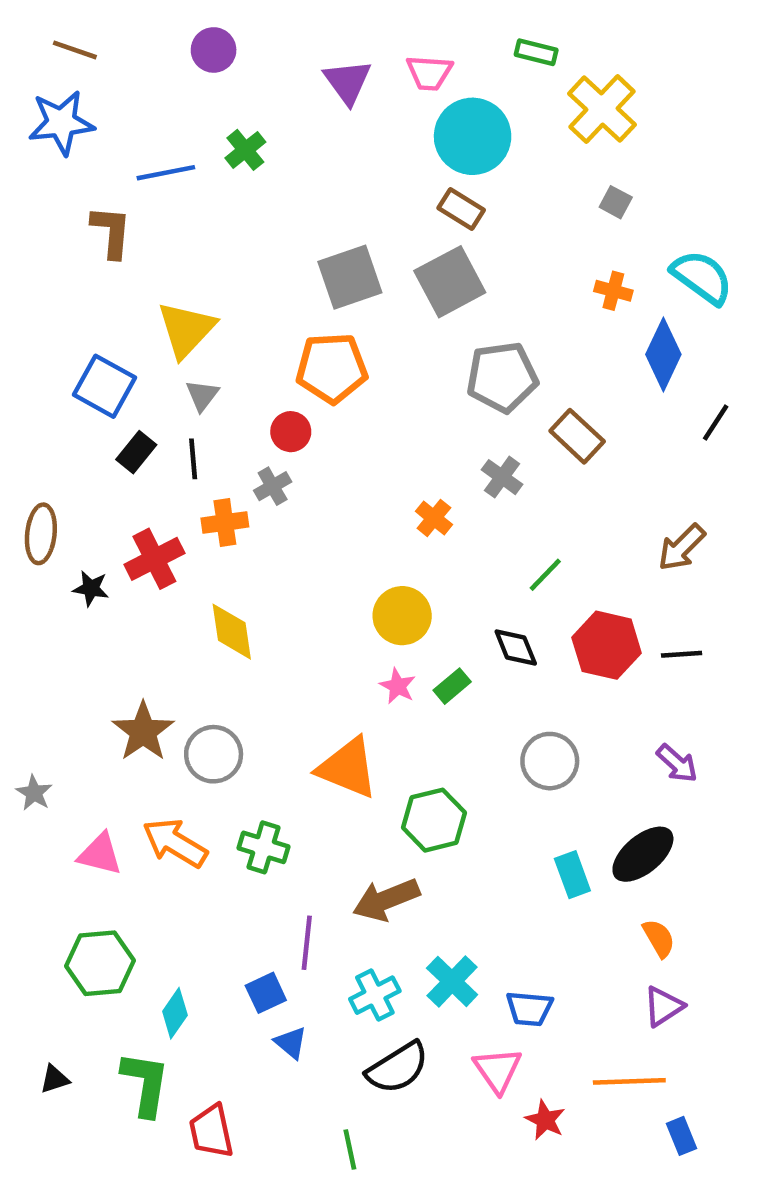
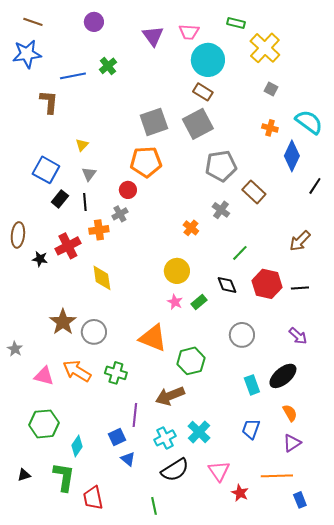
yellow triangle: (186, 329) -> (82, 145), size x0.5
blue trapezoid: (529, 1009) -> (251, 429), moved, turned 105

